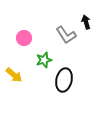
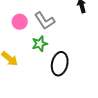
gray L-shape: (66, 35) -> (45, 21), moved

